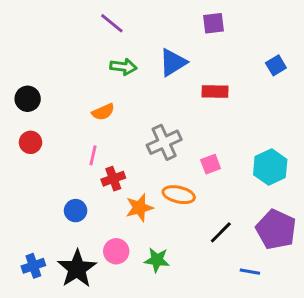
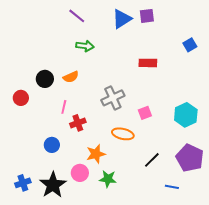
blue triangle: (173, 62) -> (122, 19), moved
black circle: (28, 99) -> (45, 79), moved
orange star: (139, 208) -> (96, 154), moved

